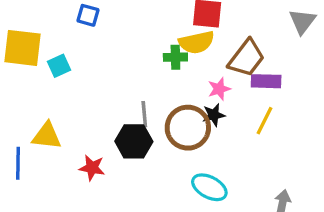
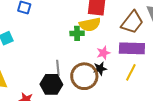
brown trapezoid: (246, 58) -> (132, 22), moved
purple rectangle: (266, 81) -> (132, 48), size x1.4

